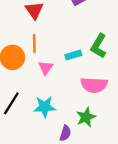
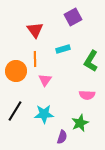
cyan rectangle: (73, 55) -> (63, 49), moved
pink semicircle: (94, 85) -> (87, 95), size x0.7

